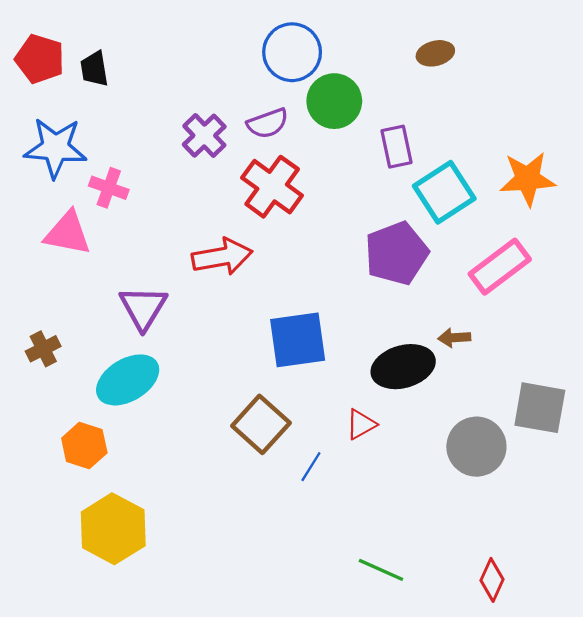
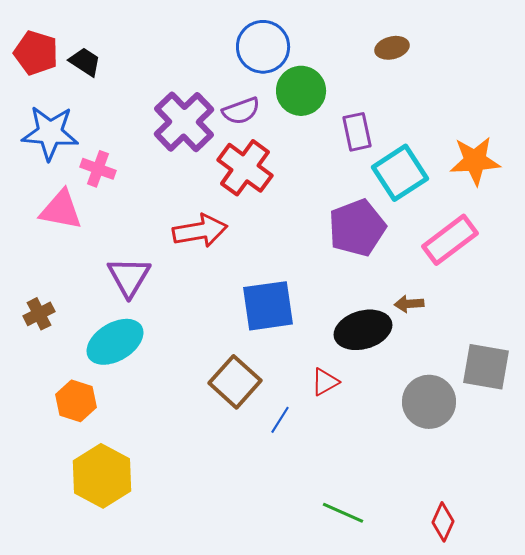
black trapezoid: (94, 69) -> (85, 62), turned 132
purple cross: (204, 136) -> (184, 122), size x1.5

